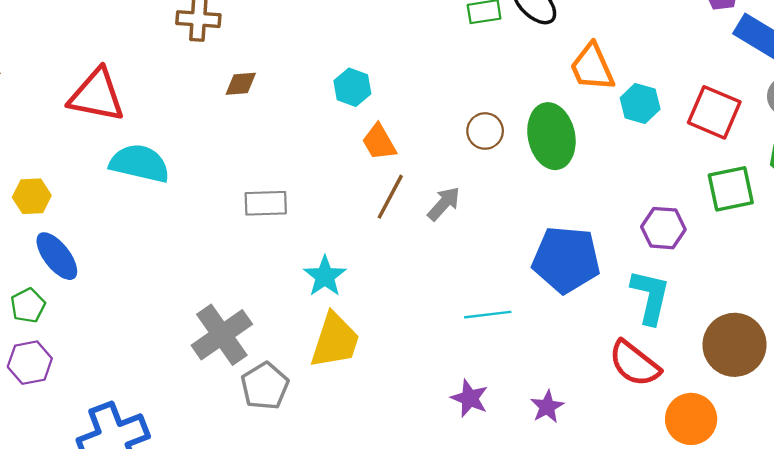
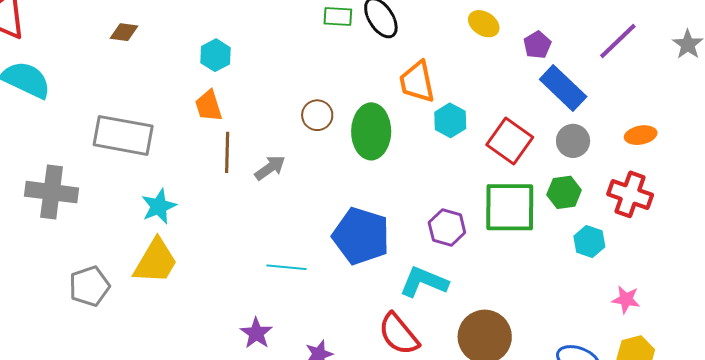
orange trapezoid: (379, 142) -> (209, 106), moved
green square: (731, 189) -> (510, 207), size x1.4
brown line: (390, 197) -> (227, 152), turned -39
gray rectangle: (266, 203) -> (123, 135), size x1.6
cyan L-shape: (650, 297) -> (424, 282), turned -93
gray cross: (222, 335) -> (52, 192), moved, turned 30

